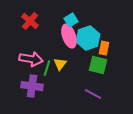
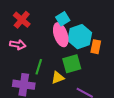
pink arrow: (31, 59) -> (18, 45), moved, size x0.7
yellow triangle: (60, 64) -> (58, 78), moved, turned 32
green square: (98, 65) -> (72, 64), moved, turned -30

